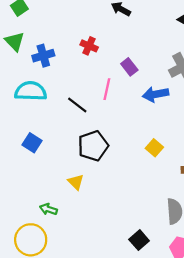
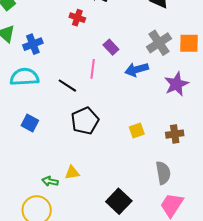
red cross: (89, 46) -> (77, 18), moved
yellow square: (154, 148) -> (137, 130), moved, turned 35
yellow triangle: (76, 182) -> (72, 173), moved, turned -49
black square: (139, 240) -> (119, 201), moved, size x1.4

